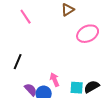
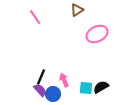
black line: (18, 62) -> (41, 77), moved

